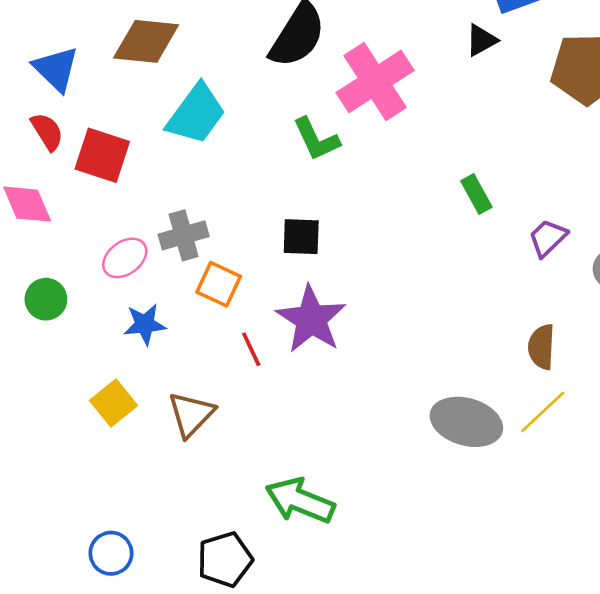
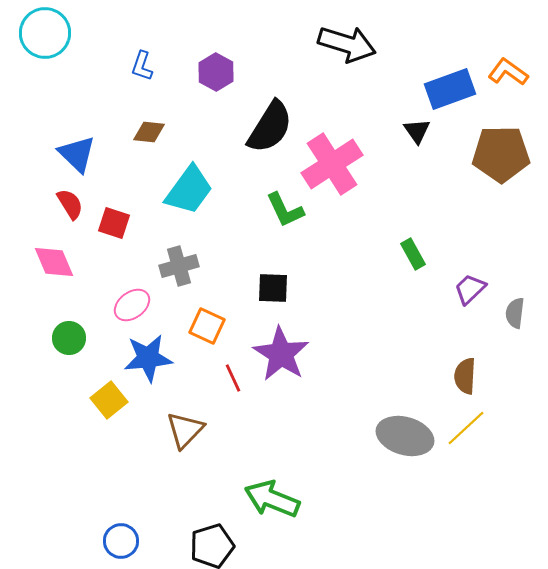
black triangle: (481, 40) -> (417, 131), turned -36
brown diamond: (146, 41) -> (149, 132), size x0.6
red square: (102, 155) -> (114, 223), size x0.7
gray cross: (184, 235) -> (179, 266), moved
blue star: (145, 324) -> (148, 358), size x1.4
yellow square: (114, 403) -> (109, 400), moved

